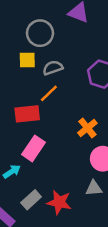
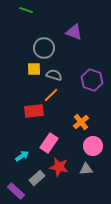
gray semicircle: (53, 68) -> (54, 75), turned 35
pink rectangle: (34, 148) -> (49, 143), moved
red star: (59, 202) -> (59, 167), moved

